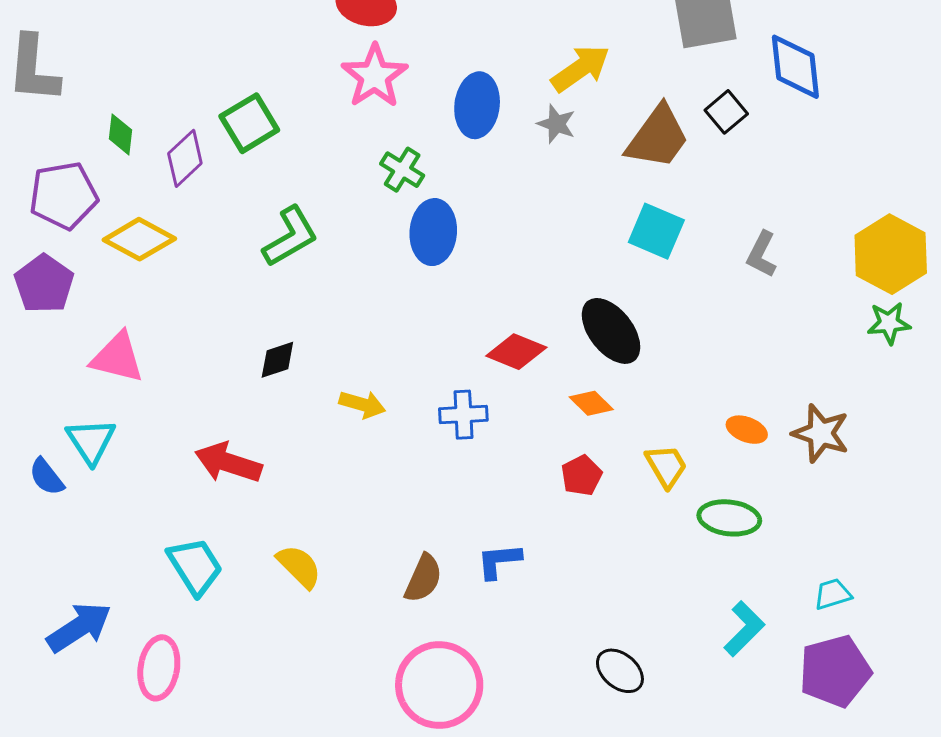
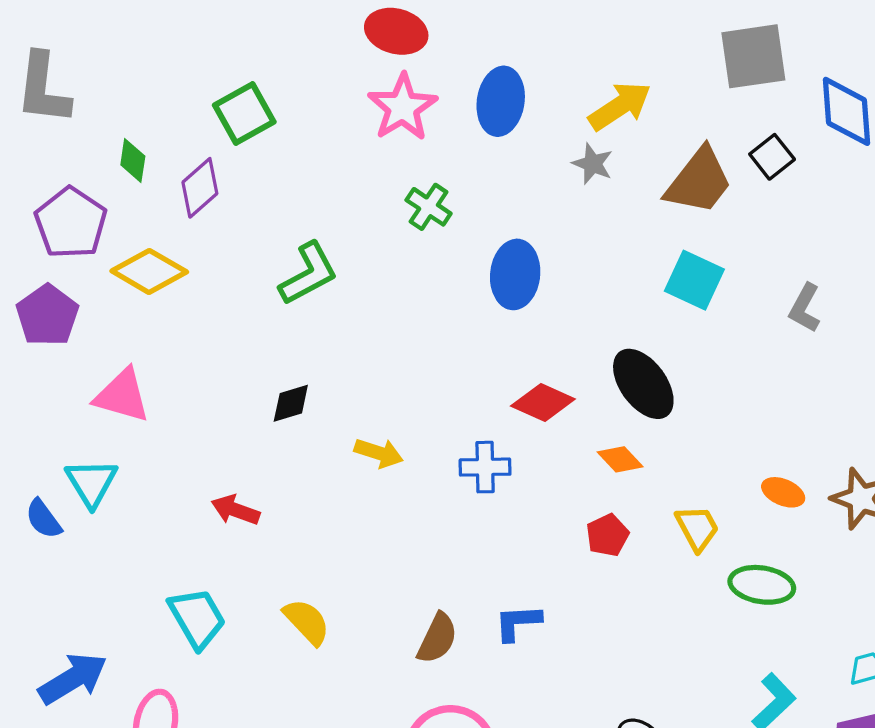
blue ellipse: (477, 105) -> (501, 101), moved
green square: (249, 123) -> (244, 114), moved
purple pentagon: (64, 195) -> (71, 223), turned -30
blue ellipse: (433, 232) -> (515, 274), moved
red arrow: (228, 463) -> (236, 510), size x0.7

